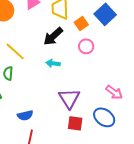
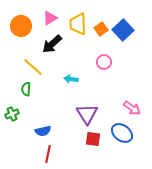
orange square: (81, 23) -> (101, 29), moved
black arrow: (53, 36) -> (52, 44), moved

